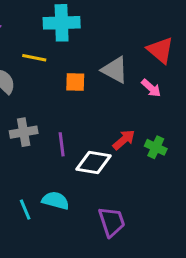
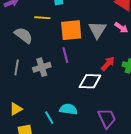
gray triangle: (115, 70) -> (97, 30), moved, turned 42
orange square: (75, 82) -> (71, 30), size x1.6
purple line: (62, 144) -> (65, 55), moved

